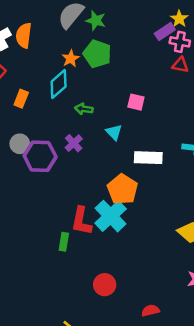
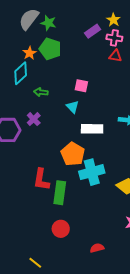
purple rectangle: (165, 32) -> (93, 31), moved
cyan triangle: (114, 132) -> (73, 107), moved
cyan cross: (111, 216) -> (92, 172), moved, turned 30
green rectangle: (64, 242) -> (60, 193), moved, size x1.6

